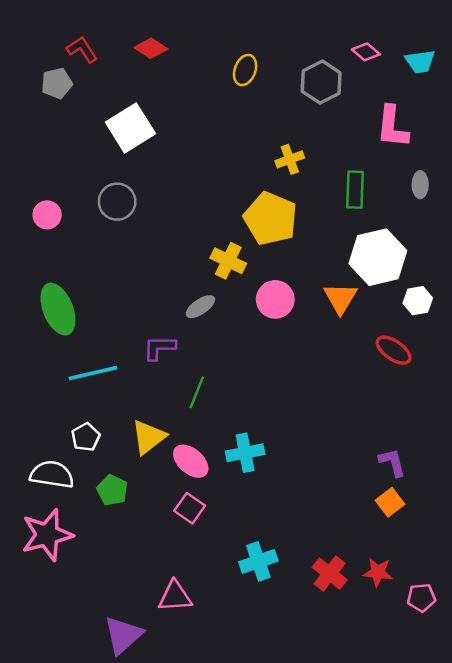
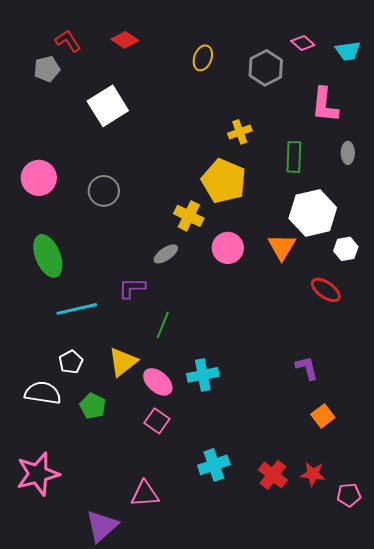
gray circle: (117, 202) -> (104, 191), moved
pink circle: (47, 215) -> (39, 178), size x1.5
purple L-shape: (392, 462) -> (307, 368), moved
pink star: (47, 535) -> (38, 474), moved

